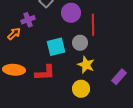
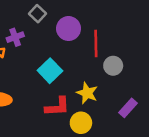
gray circle: (80, 43) -> (113, 66), moved
cyan square: (56, 47) -> (50, 71), turned -30
red L-shape: (45, 73) -> (57, 107), moved

